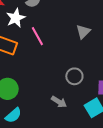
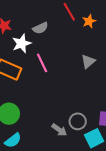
gray circle: (74, 76) -> (78, 121), moved

